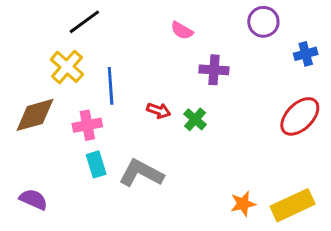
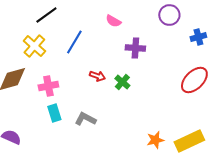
blue line: (111, 86) -> (74, 42), moved, turned 35
gray L-shape: (141, 173) -> (85, 119), size x0.7

